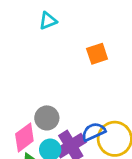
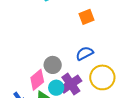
blue semicircle: (94, 132) -> (85, 53), moved

